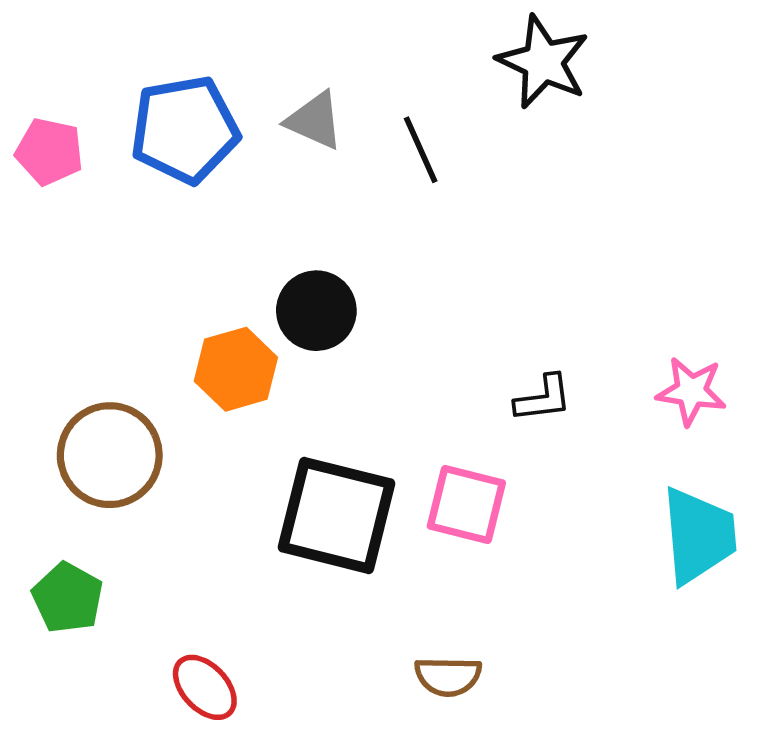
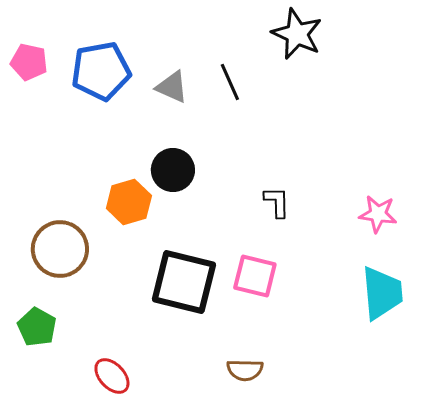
gray triangle: (315, 120) -> (172, 87), moved
pink pentagon: (49, 152) -> (29, 62), moved
black L-shape: (543, 398) -> (277, 202), moved, turned -84

